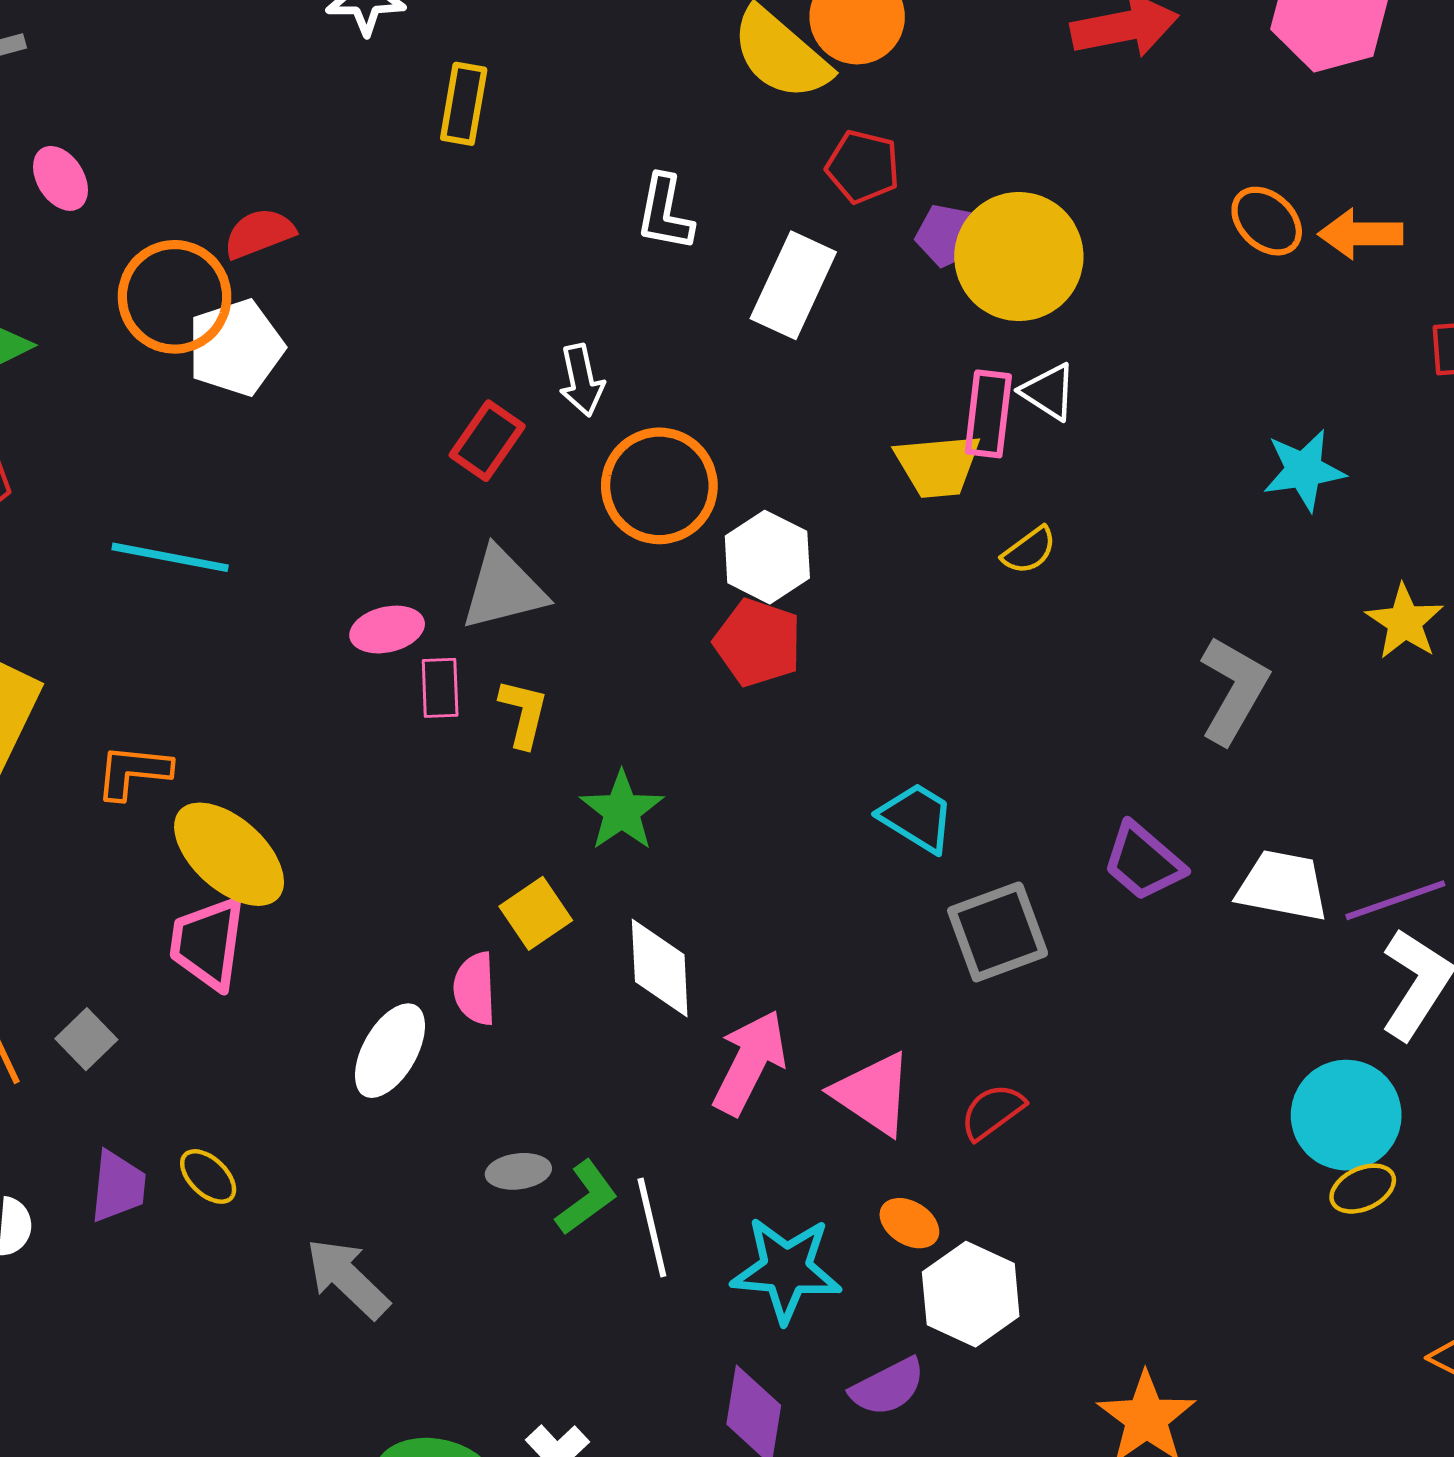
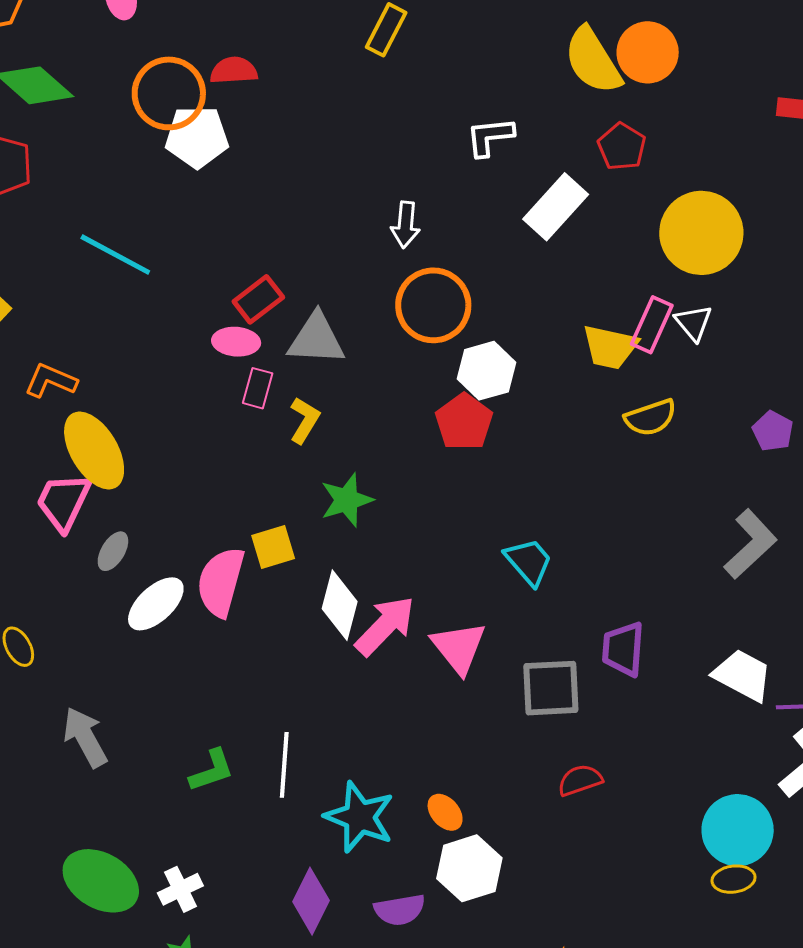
white L-shape: (665, 213) -> (490, 137), turned 56
purple pentagon: (947, 235) -> (773, 431), moved
red rectangle: (487, 441) -> (258, 299), moved
yellow semicircle: (1029, 550) -> (651, 418), size x1.4
purple trapezoid: (1143, 862) -> (623, 649), moved, turned 36
gray square: (998, 932) -> (551, 688), moved
pink semicircle: (475, 989) -> (221, 582), size x1.5
pink arrow: (750, 1062) -> (385, 626), moved
pink triangle: (873, 1094) -> (459, 648), moved
red semicircle: (992, 1112) -> (580, 780), moved
gray ellipse: (518, 1171) -> (113, 551), moved, turned -69
green L-shape: (586, 1198) -> (212, 771), moved

